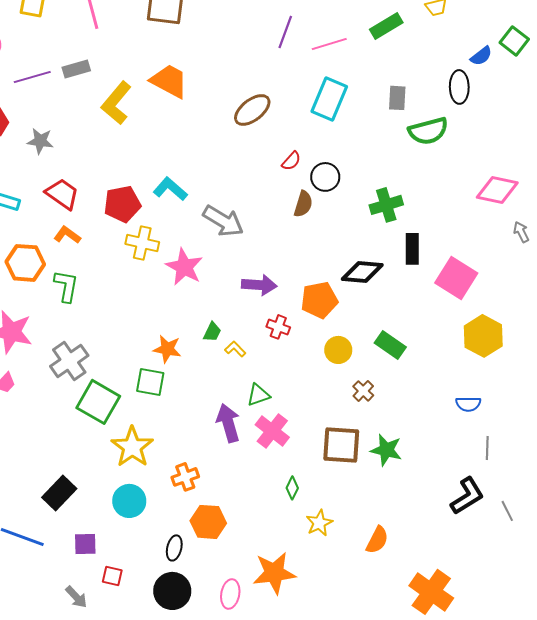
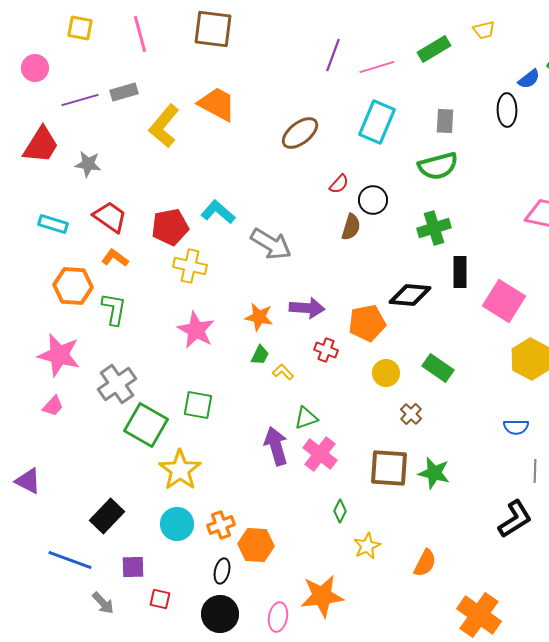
green semicircle: (428, 131) -> (438, 166), moved
pink star: (184, 267) -> (196, 330), moved
orange star: (167, 349) -> (259, 317), moved
orange cross: (185, 477) -> (221, 525), moved
gray arrow: (76, 597) -> (103, 603), moved

